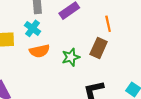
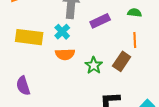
green star: (71, 57) -> (94, 65), turned -30

